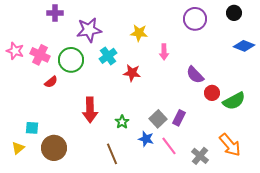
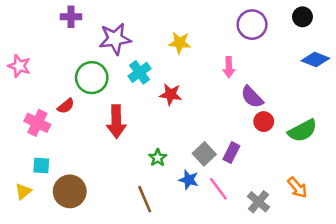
pink arrow: (164, 52) -> (229, 67), moved
pink cross: (40, 55) -> (37, 123), moved
red circle: (212, 93) -> (264, 122), moved
red arrow: (90, 110) -> (116, 122), moved
orange arrow: (230, 145) -> (297, 188), size x0.7

